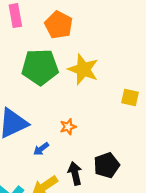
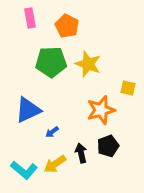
orange star: (68, 127) -> (101, 110), moved, size x2.0

